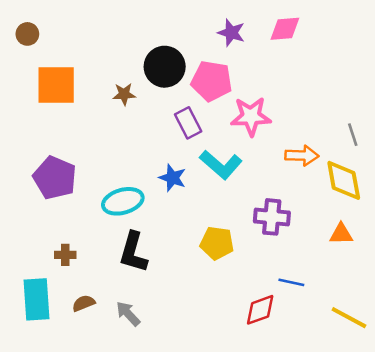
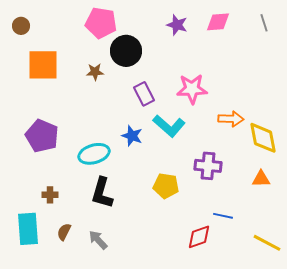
pink pentagon: (212, 81) -> (101, 23), moved
gray line: (353, 135) -> (264, 23), moved
brown semicircle: (84, 303) -> (64, 232), turned -42

